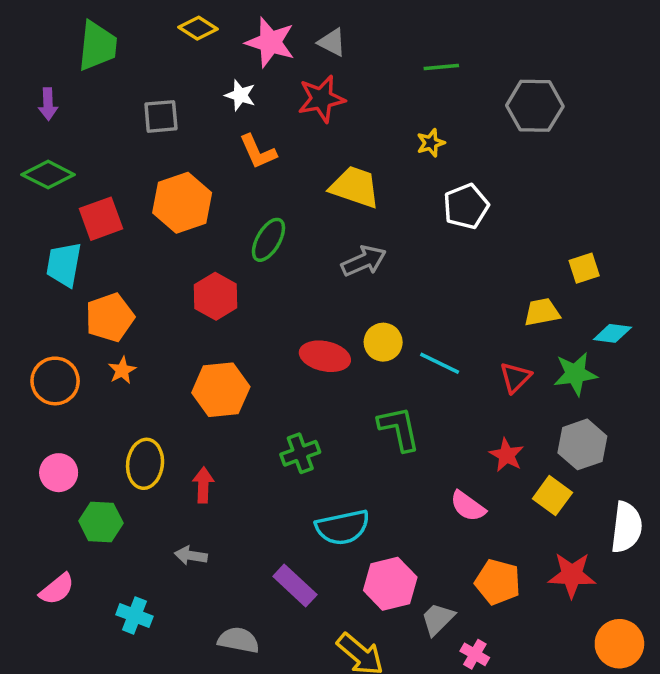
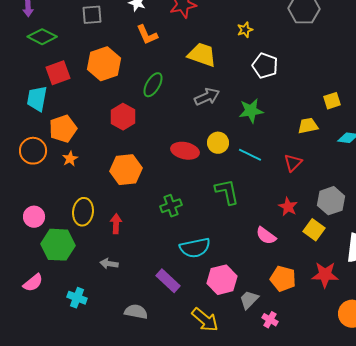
green diamond: (48, 175) -> (42, 37), moved
white pentagon: (466, 206) -> (265, 66), turned -30
green star: (575, 374) -> (251, 111), moved
orange circle: (55, 381) -> (33, 151), moved
green hexagon: (101, 522) -> (58, 245), size x1.4

